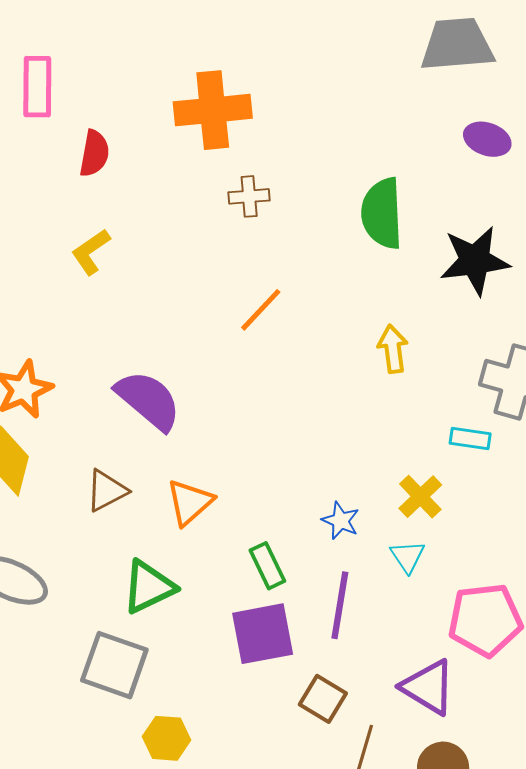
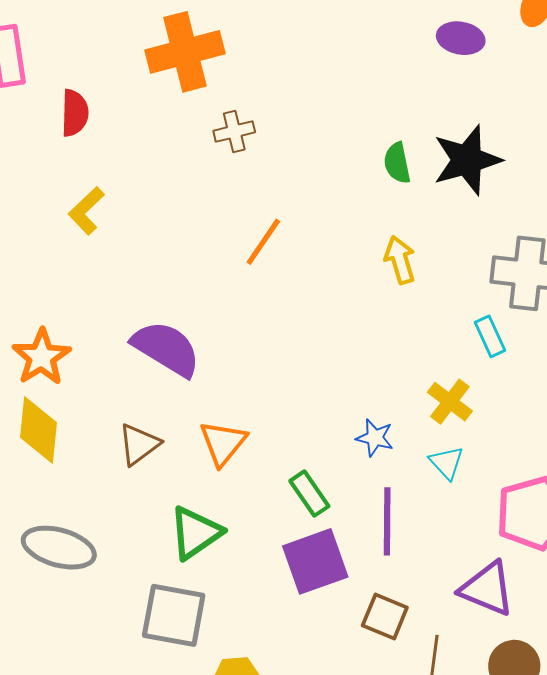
green semicircle: (382, 213) -> (397, 163), moved, size x0.6
cyan rectangle: (470, 438) -> (490, 336), turned 66

